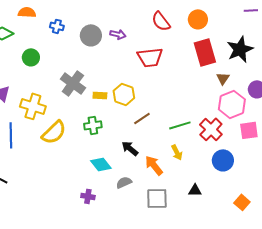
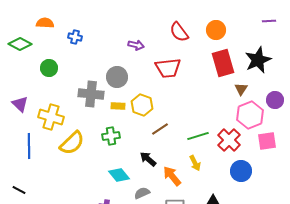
gray circle: (91, 35) -> (117, 77), moved
gray cross: (73, 83) -> (91, 94), turned -30

